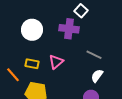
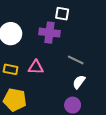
white square: (81, 11) -> (62, 14), turned -32
pink triangle: (56, 62) -> (36, 67), turned 42

